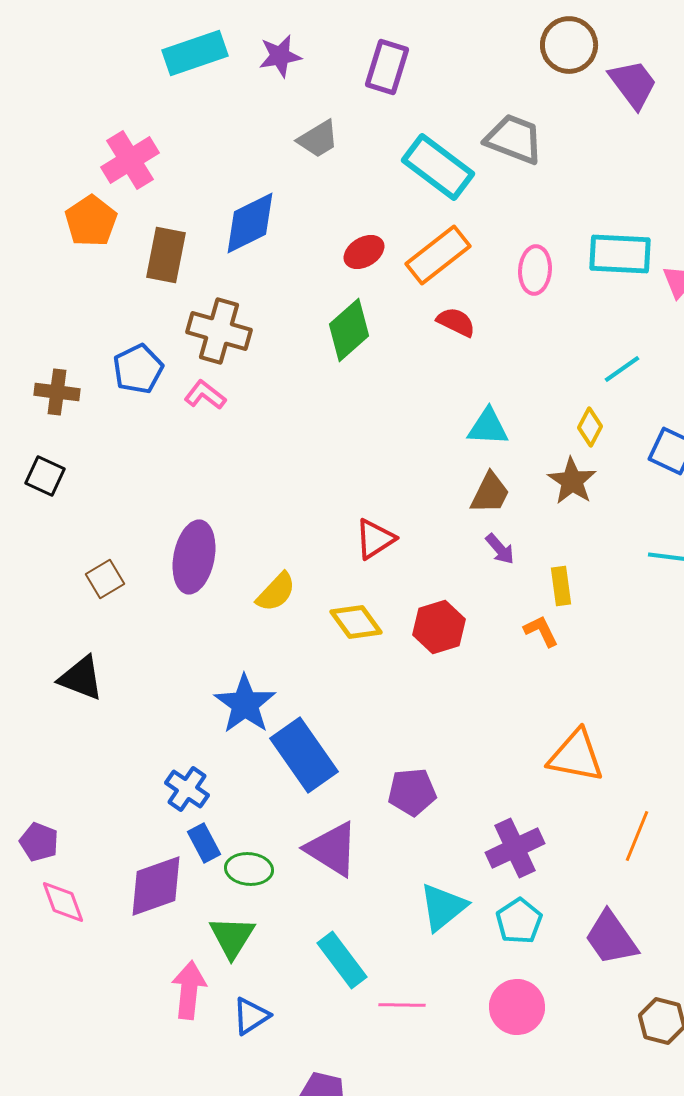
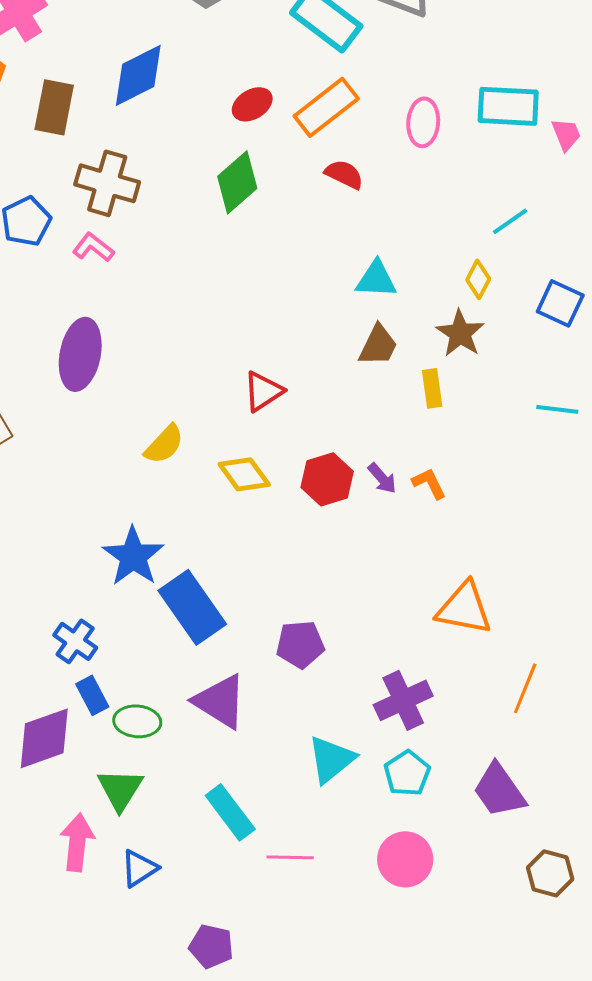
purple arrow: (500, 549) -> (382, 478), moved
purple ellipse: (194, 557) -> (80, 354), moved
yellow rectangle: (561, 586) -> (432, 388), moved

